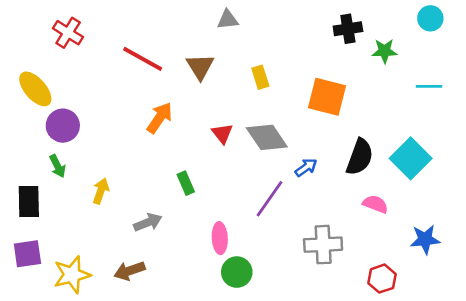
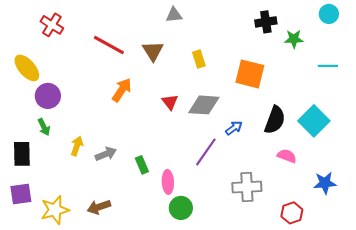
gray diamond: (267, 137) -> (204, 105), turned -52
green rectangle: (186, 183) -> (142, 165), moved
gray arrow: (148, 222) -> (106, 154), moved

